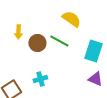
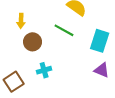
brown circle: (37, 43) -> (33, 42), moved

